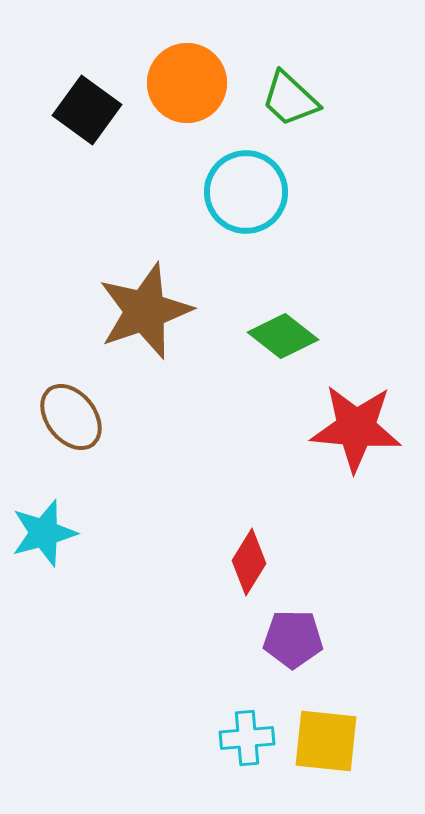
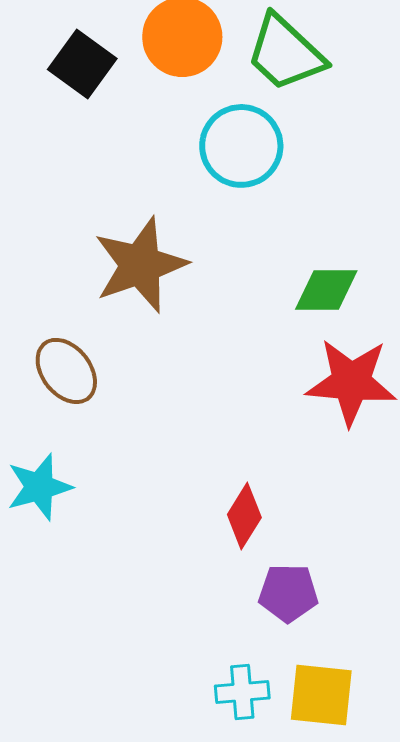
green trapezoid: (290, 99) -> (285, 53), size x1.4
green diamond: (283, 336) -> (326, 290), moved, turned -38

